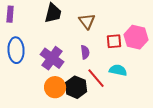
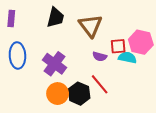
brown triangle: (87, 21) -> (90, 26), size x1.4
purple semicircle: (85, 52) -> (100, 57), moved, turned 112
cyan semicircle: (118, 70) -> (127, 58), moved

